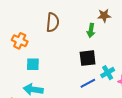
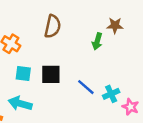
black square: (88, 58) -> (51, 74), moved
blue line: (88, 83) -> (86, 87), moved, turned 63

